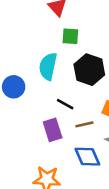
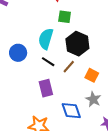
black line: (65, 104) -> (48, 62), moved
brown line: (84, 124) -> (69, 67), moved, turned -40

